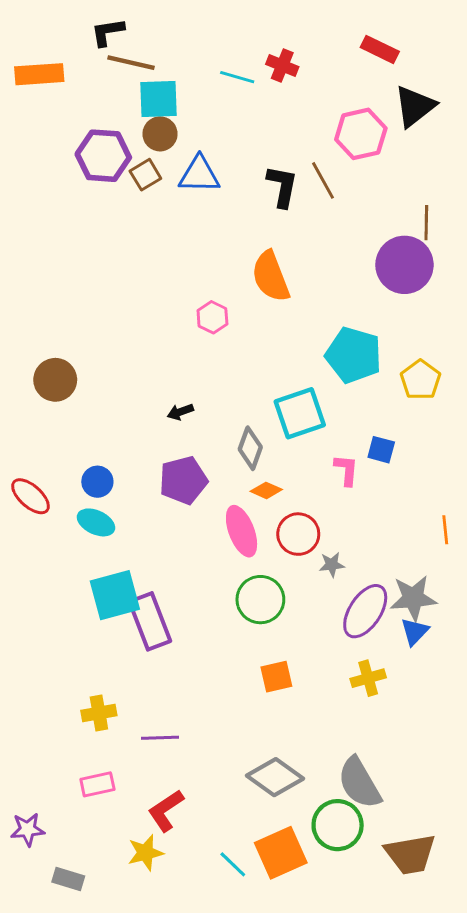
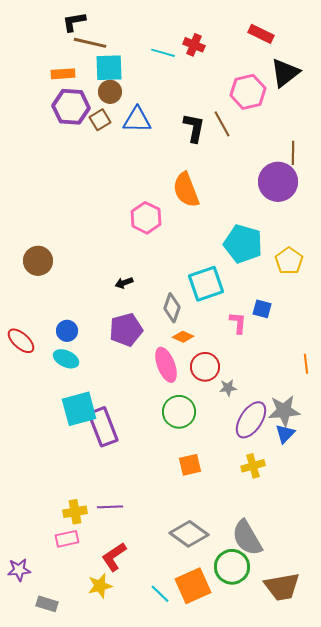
orange rectangle: (39, 74) -> (63, 74), moved, size x0.7
pink hexagon: (212, 317) -> (146, 218), size x1.4
yellow cross: (99, 713) -> (75, 512), moved

